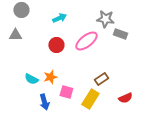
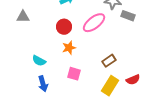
orange star: (50, 77) -> (69, 48), moved
yellow rectangle: (90, 99) -> (110, 86), moved
blue arrow: (44, 102) -> (43, 84), moved

